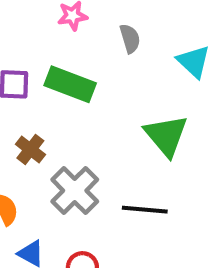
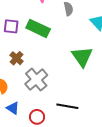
black line: (145, 210) -> (67, 106), moved

